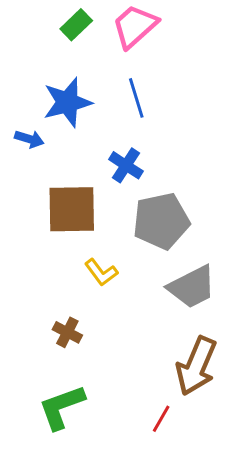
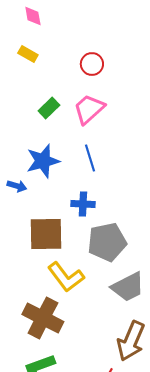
blue cross: (126, 165) -> (83, 204), turned -30
yellow L-shape: (101, 272) -> (66, 277), size x1.6
brown cross: (67, 332) -> (43, 318), size x2.0

